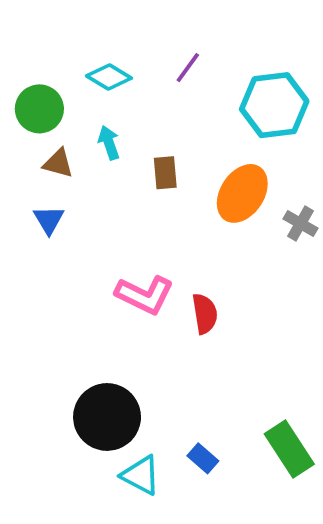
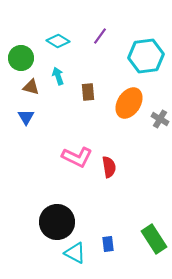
blue rectangle: (203, 458) -> (108, 244), turned 42

